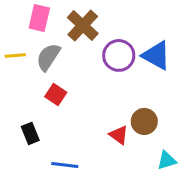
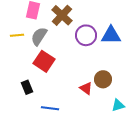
blue triangle: (156, 55) -> (111, 35), turned -30
red square: (56, 94) -> (44, 61), size x1.5

